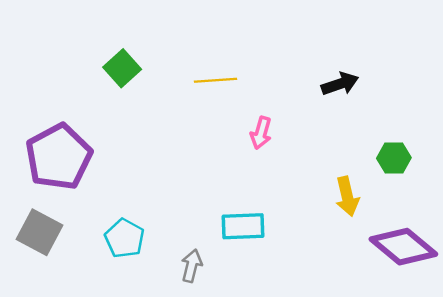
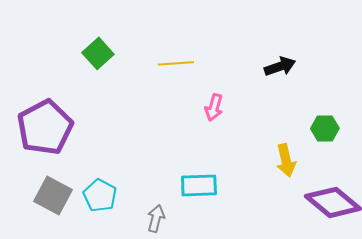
gray square: (40, 232) -> (53, 195), moved

